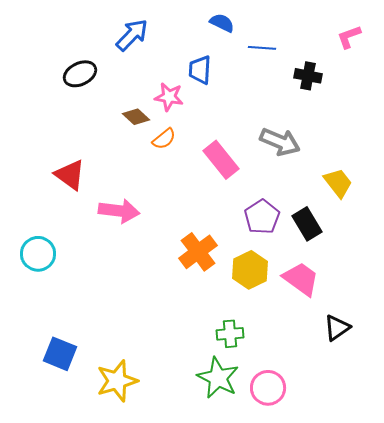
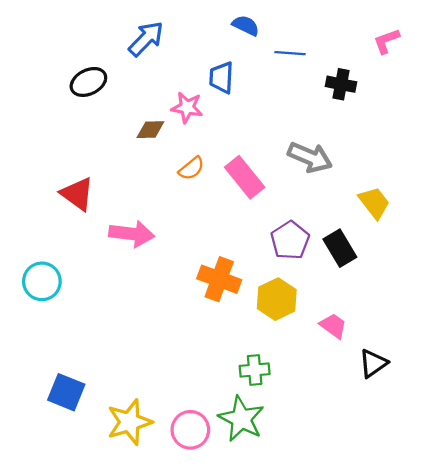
brown diamond: (136, 117) -> (150, 130), turned -44
orange semicircle: (164, 139) -> (191, 168), moved
orange cross: (198, 252) -> (219, 279), turned -33
pink trapezoid: (301, 279) -> (333, 326), moved, size x0.7
pink circle: (268, 388) -> (190, 430), moved

